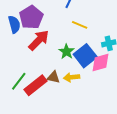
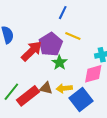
purple pentagon: (31, 17) -> (51, 44), moved
blue square: (85, 56) -> (81, 100), moved

